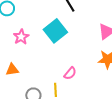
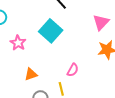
orange triangle: (12, 70) -> (31, 74), moved

